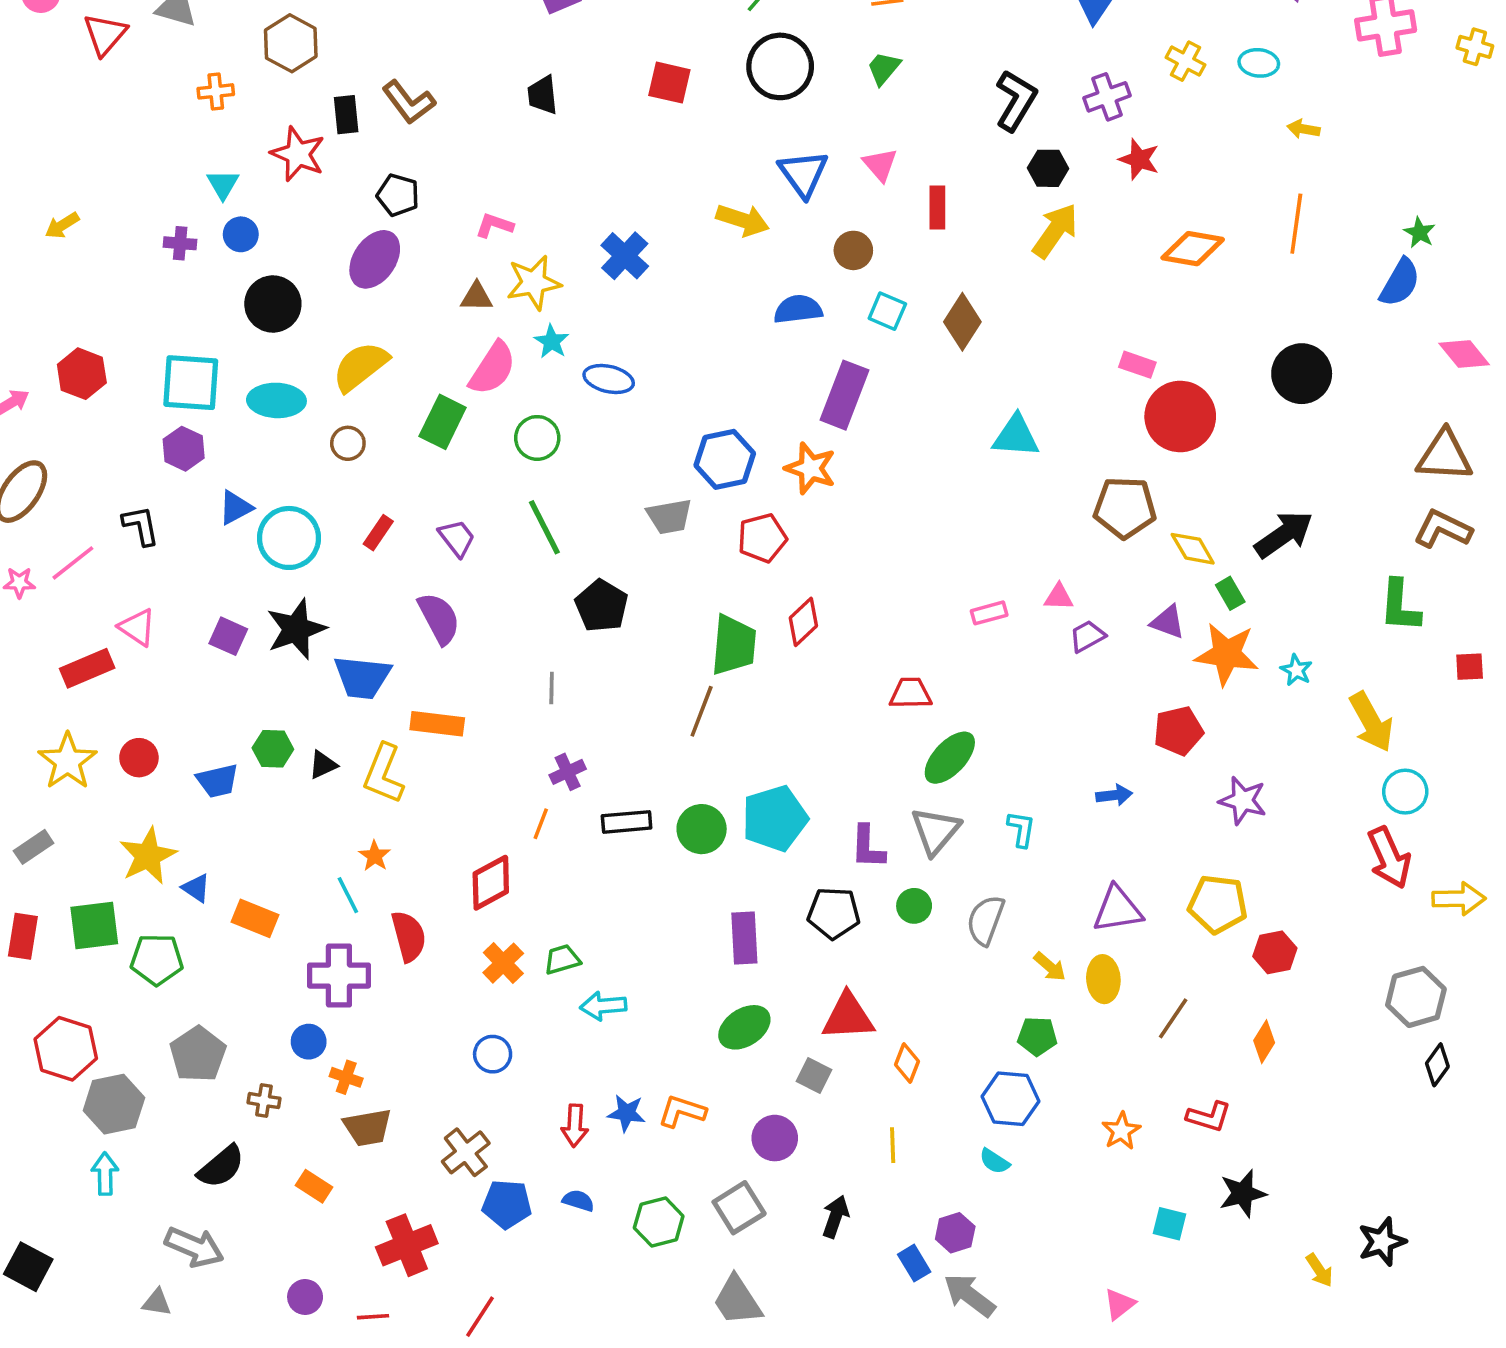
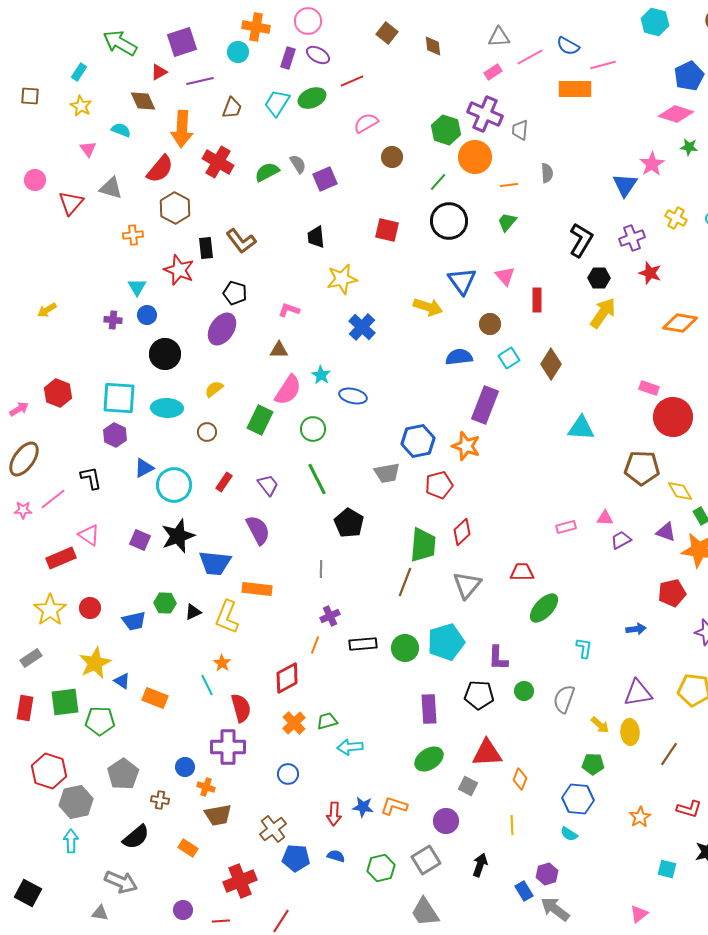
yellow star: (534, 283) -> (342, 279), moved
cyan square: (887, 311) -> (509, 358), turned 35
yellow semicircle: (360, 367) -> (214, 389), size x0.6
gray triangle: (936, 831) -> (467, 585), moved
purple cross: (339, 976) -> (228, 747), moved

